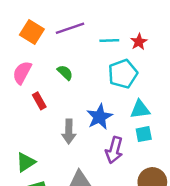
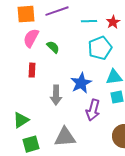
orange square: (32, 32) -> (26, 14), turned -36
pink semicircle: (22, 73) -> (31, 38), moved
red rectangle: (39, 101) -> (32, 70), turned 32

